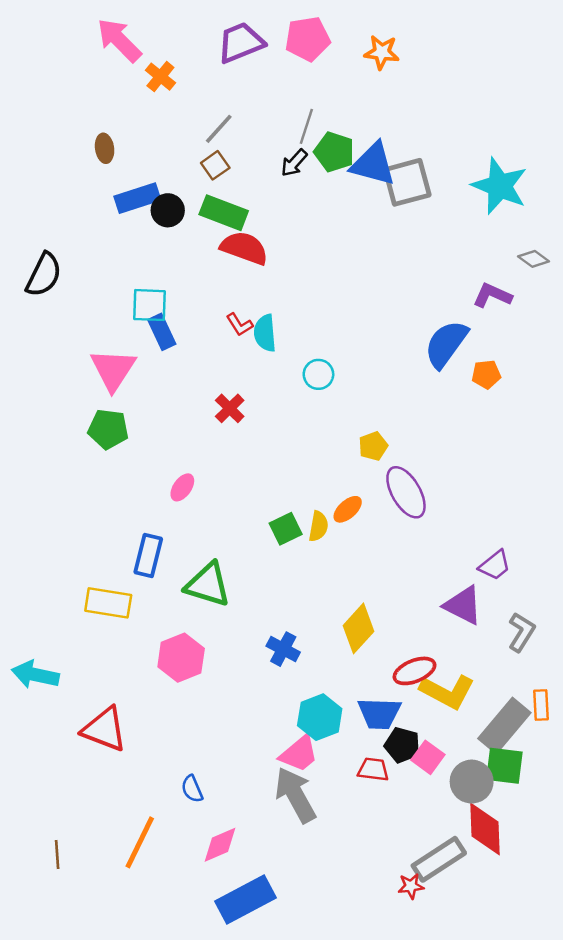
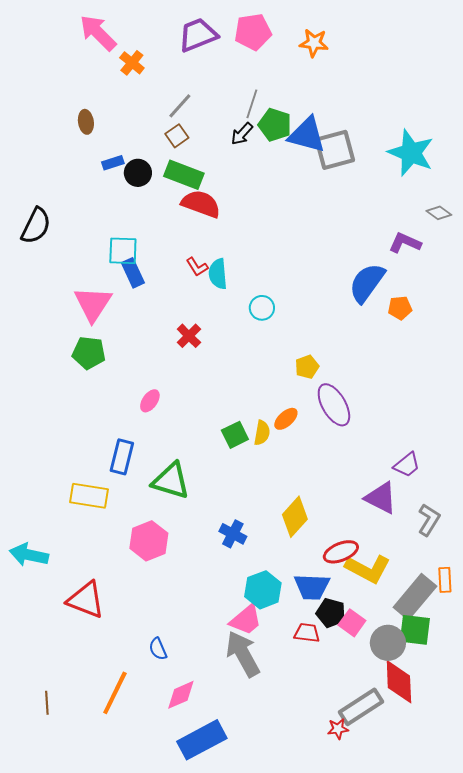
blue rectangle: (137, 198) -> (113, 163), size x0.6

